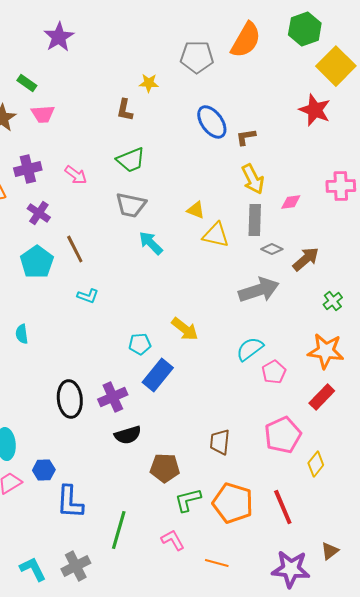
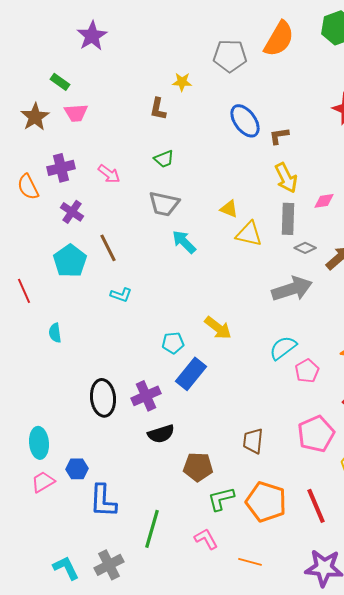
green trapezoid: (131, 160) -> (164, 159), size x0.7

